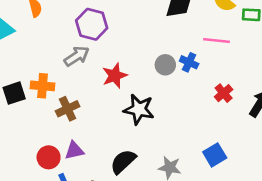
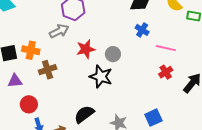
pink line: (216, 41) -> (166, 48), moved
blue cross: (189, 62) -> (142, 30), moved
gray circle: (165, 65) -> (113, 54), moved
purple triangle: (74, 151) -> (15, 81), moved

